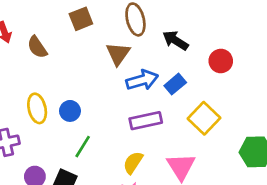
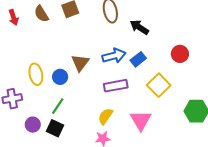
brown semicircle: (37, 47) -> (41, 14), moved
brown triangle: (118, 54) -> (80, 63), moved
red circle: (221, 61) -> (180, 54), moved
green line: (83, 147) -> (58, 106), moved

